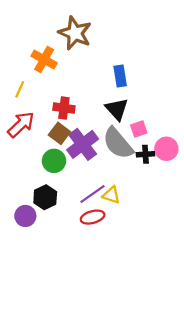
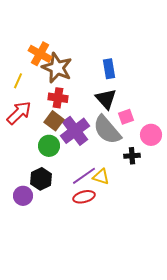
brown star: (75, 33) -> (57, 68), moved
black cross: (145, 154) -> (132, 156), moved

